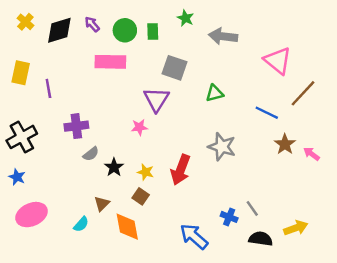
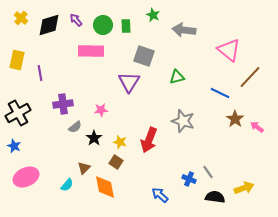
pink star: (139, 127) -> (101, 110), moved
blue arrow: (194, 236) -> (160, 195), size x0.7

